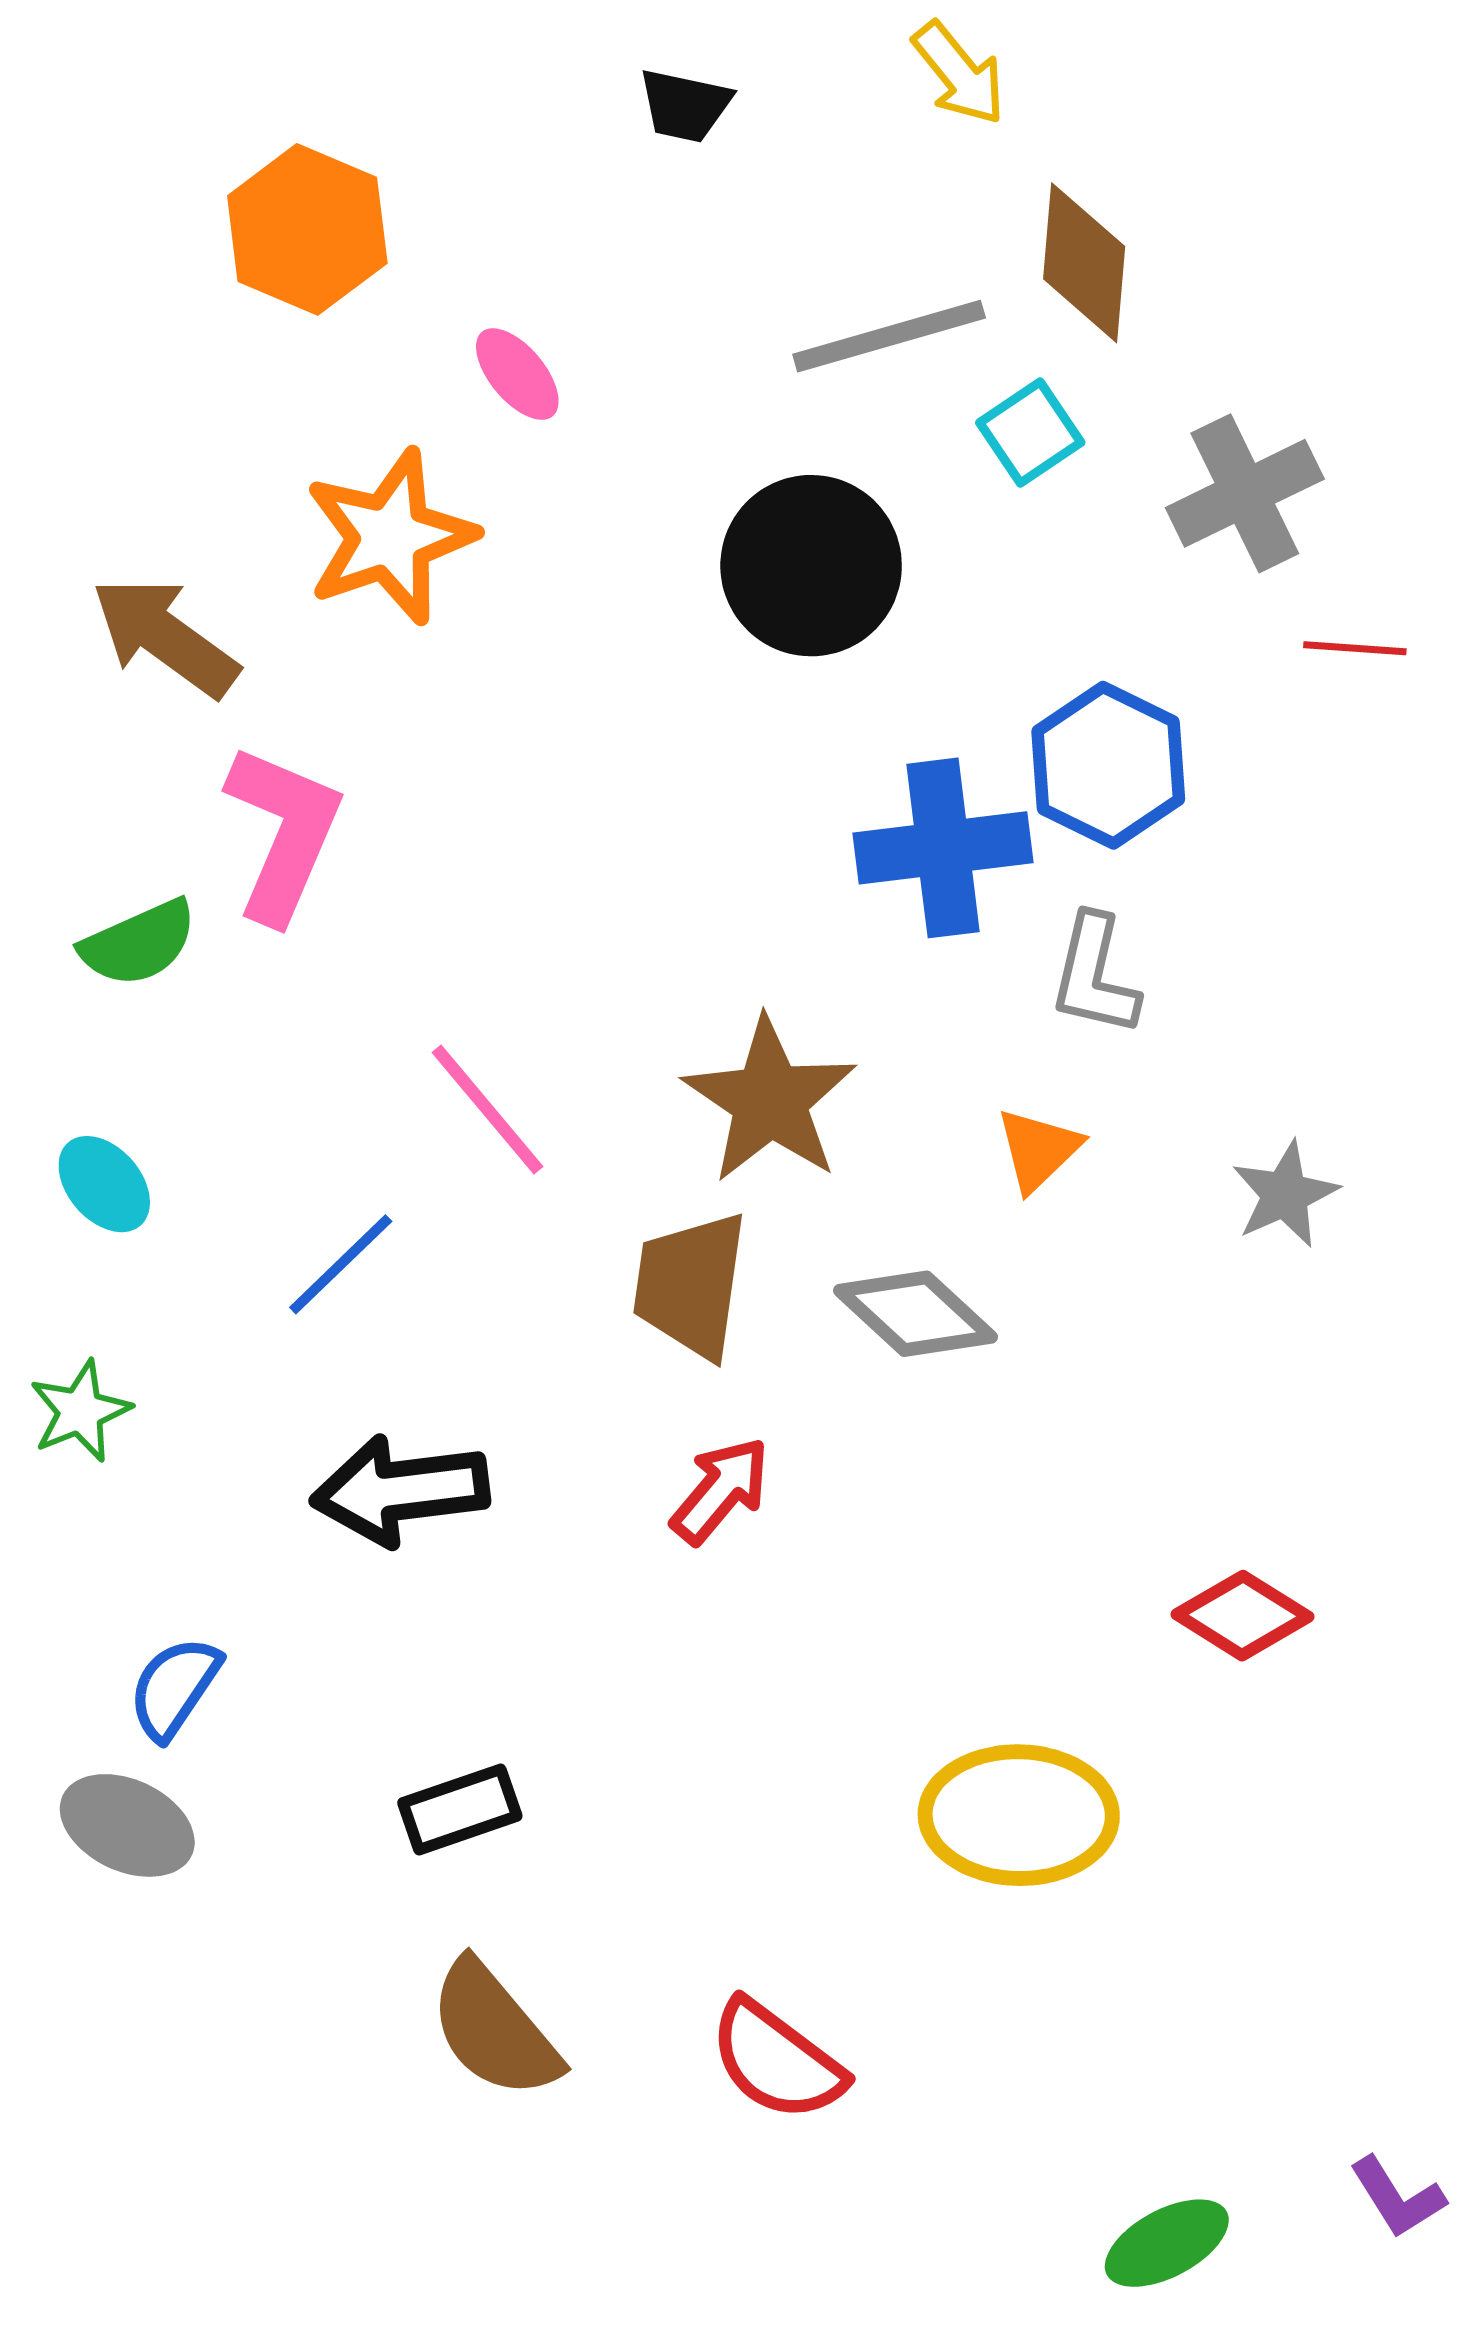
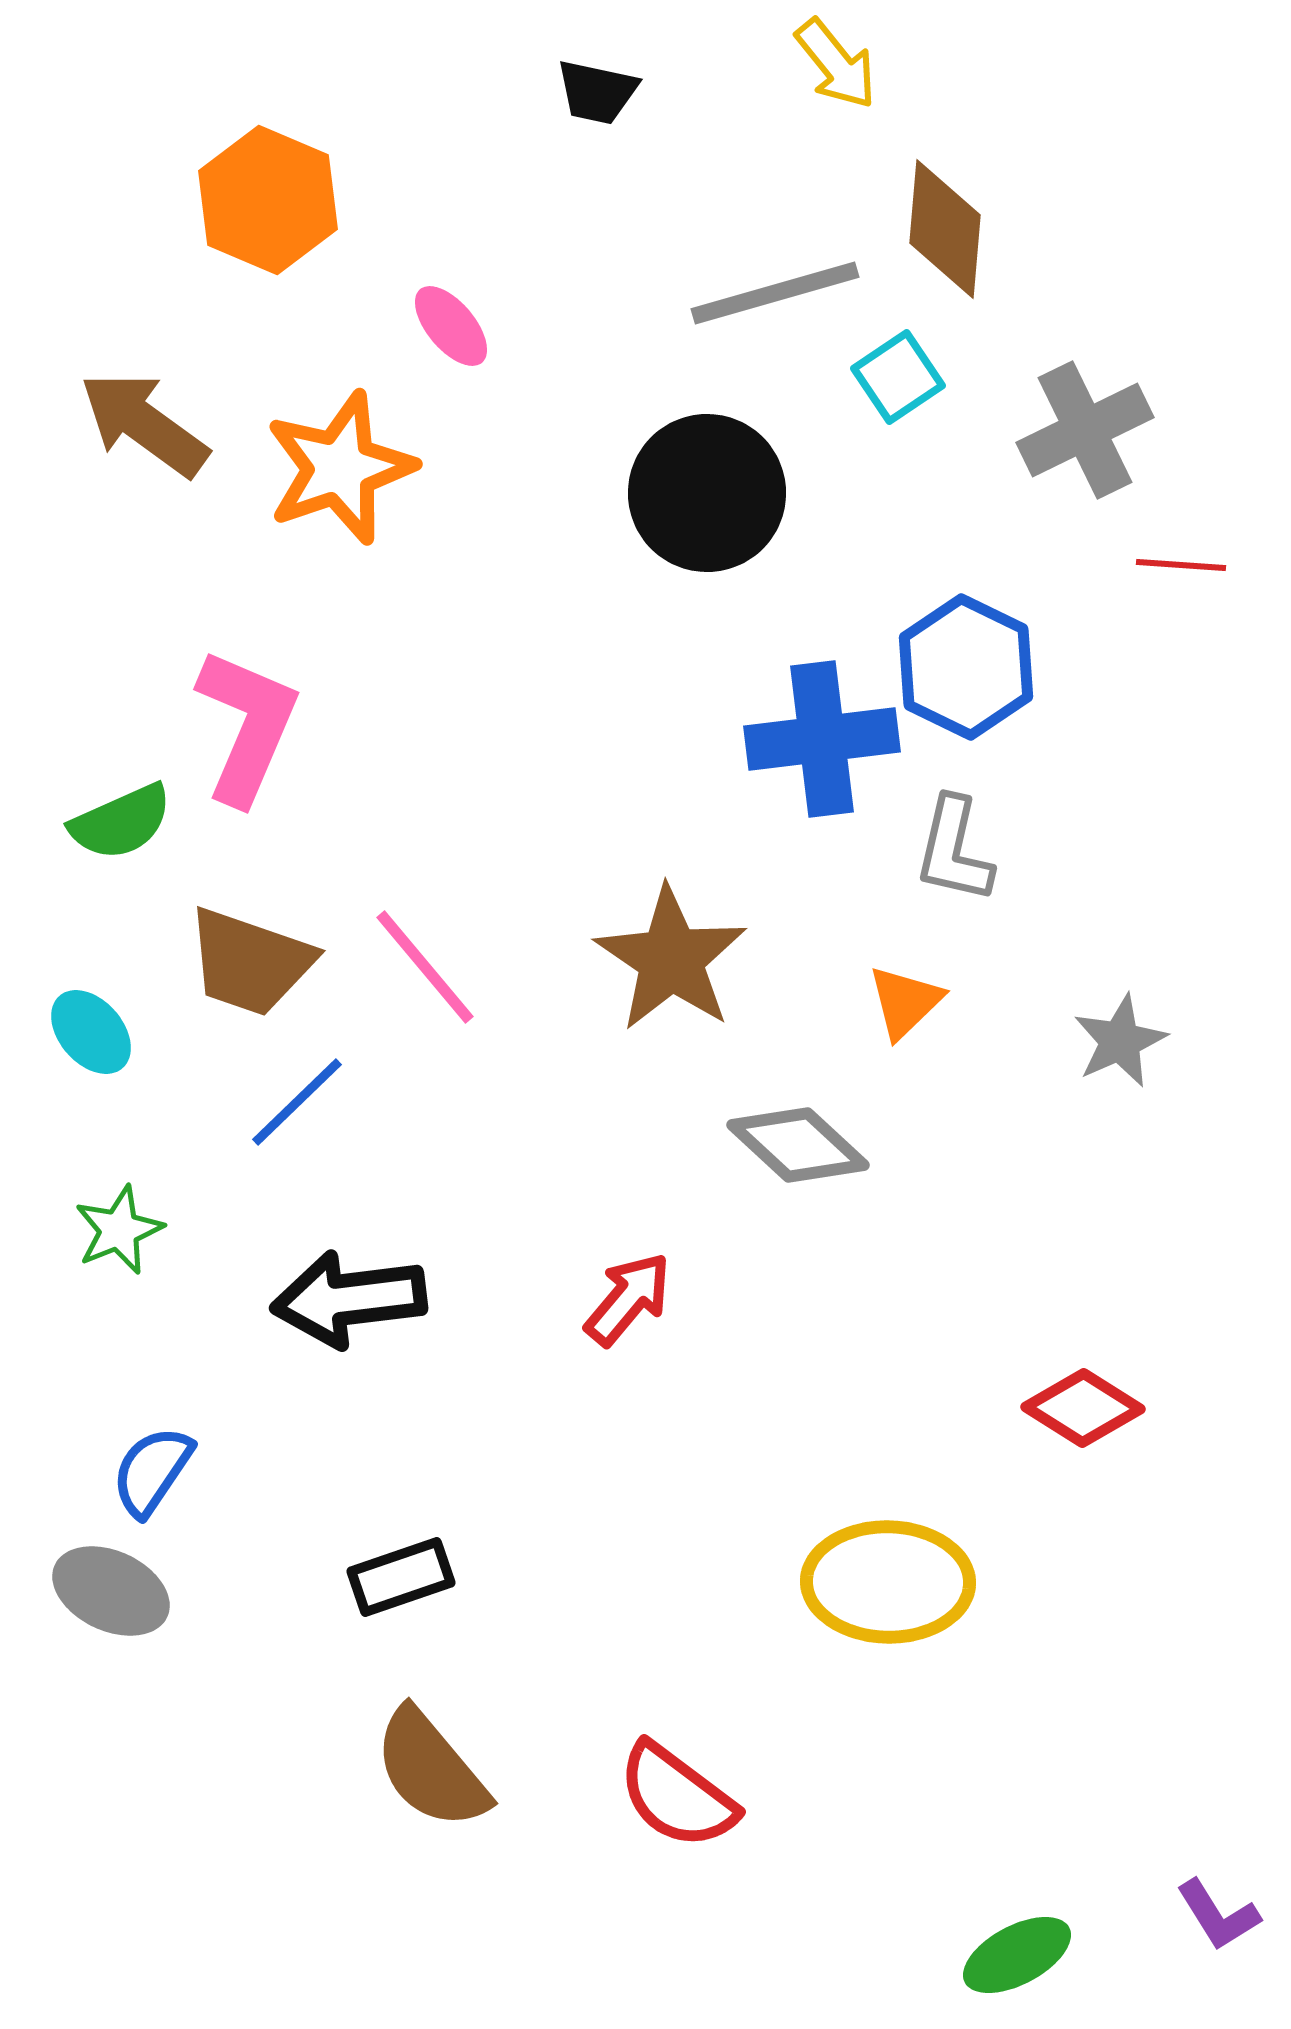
brown arrow: (165, 637) -> (144, 424), moved
brown trapezoid: (691, 1285) -> (250, 962), moved, turned -79
green star: (80, 1411) -> (119, 1230), moved

